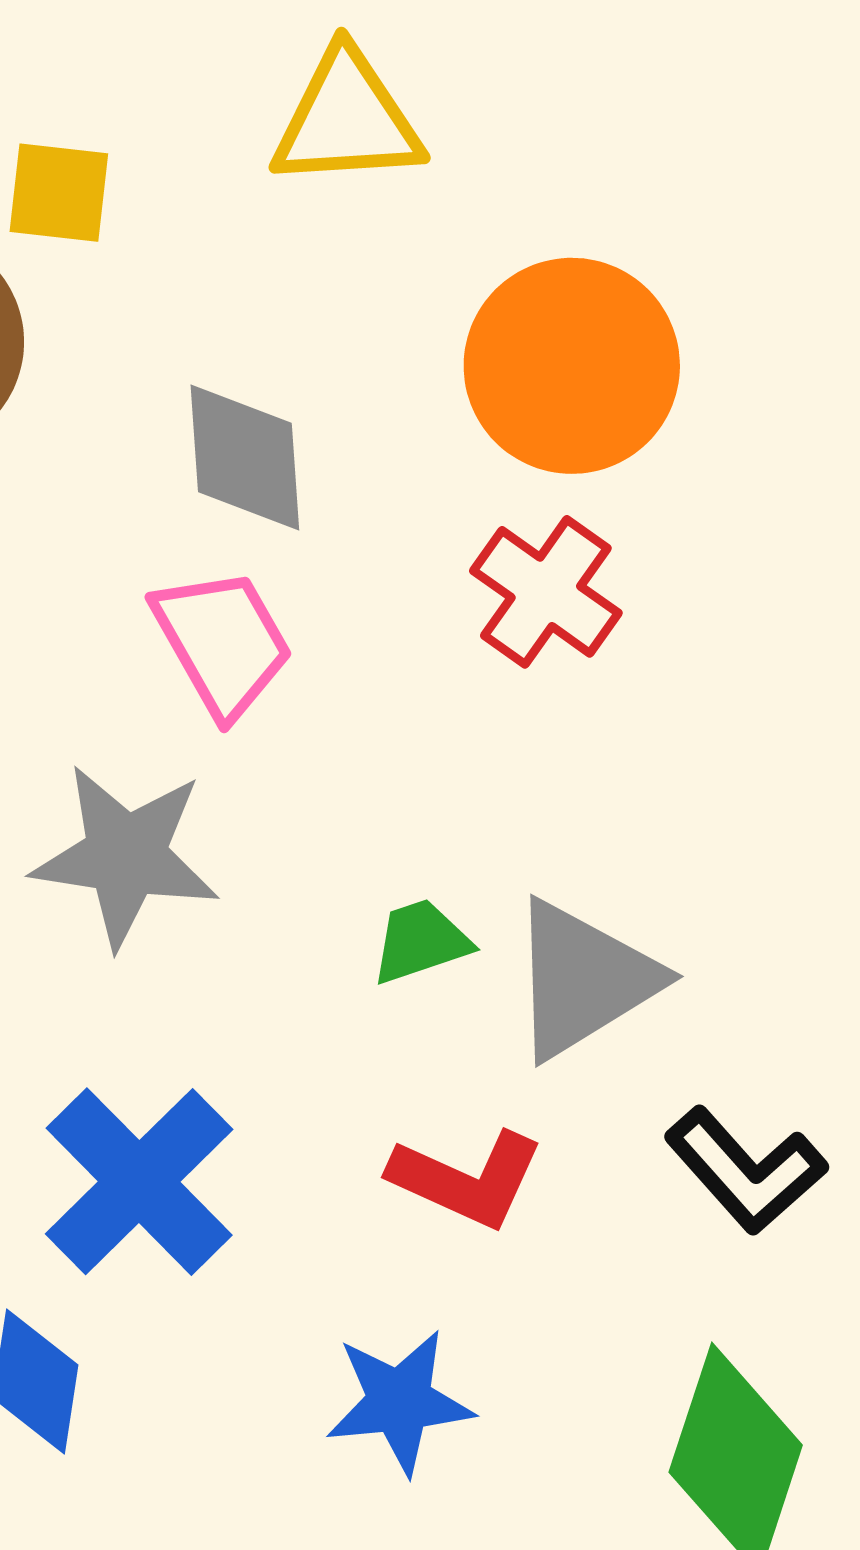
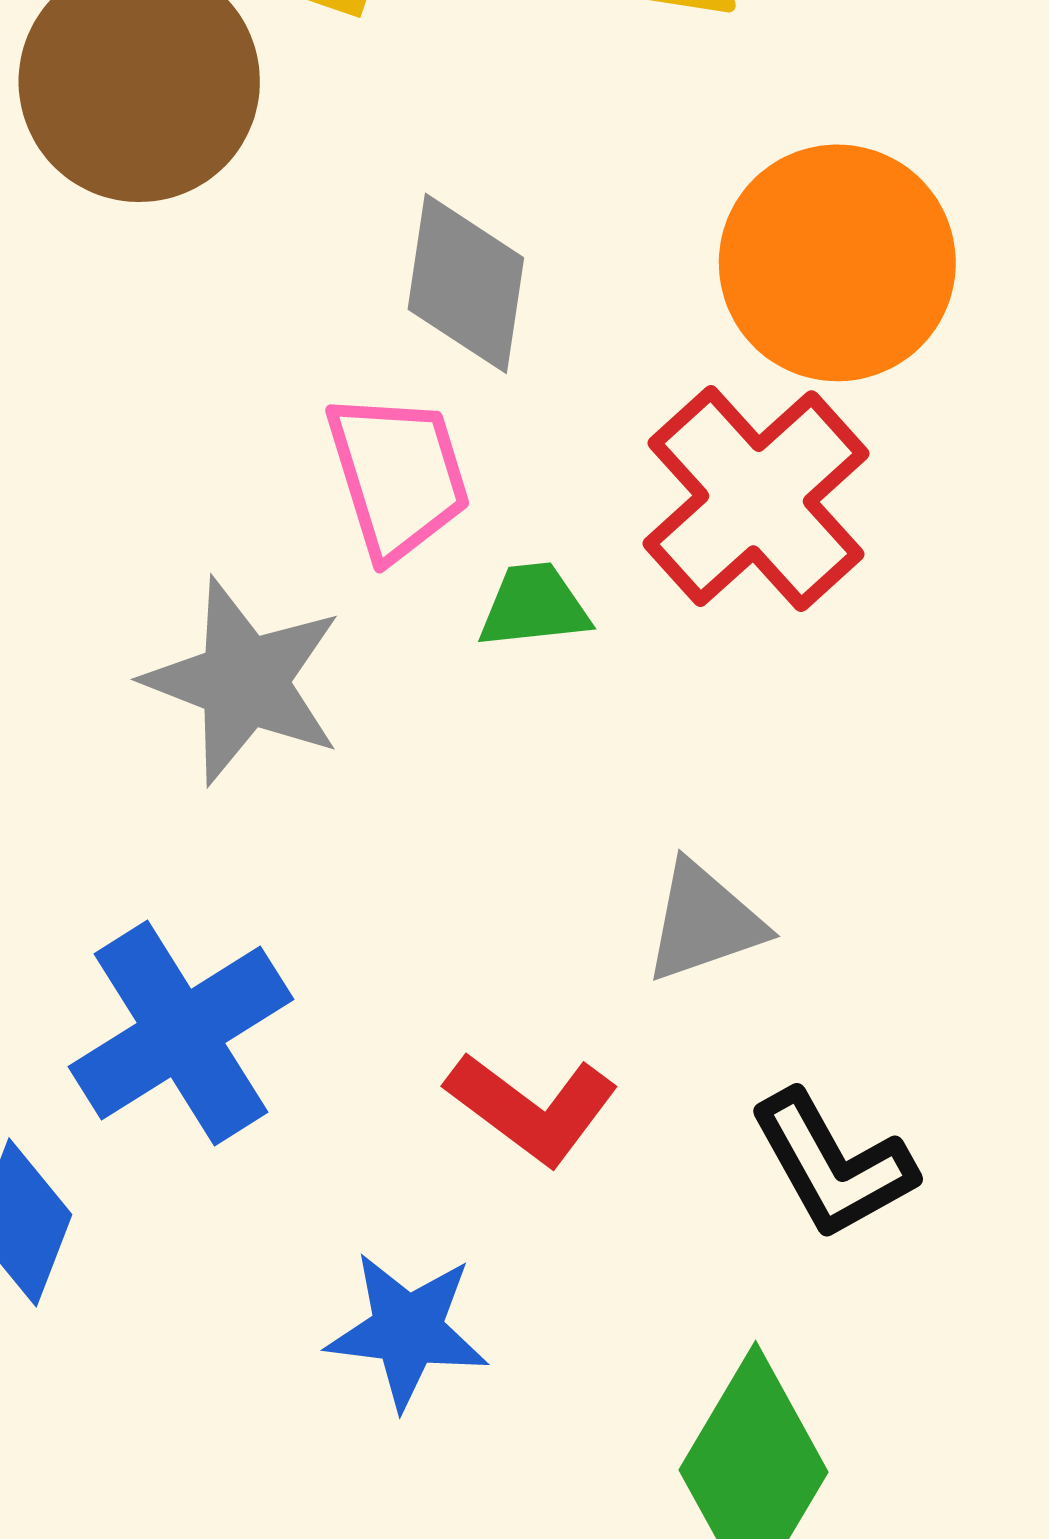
red cross: (546, 592) -> (756, 499), size x1.4
green trapezoid: (421, 941) -> (534, 606), moved
gray triangle: (583, 979) -> (704, 922), size x0.7

